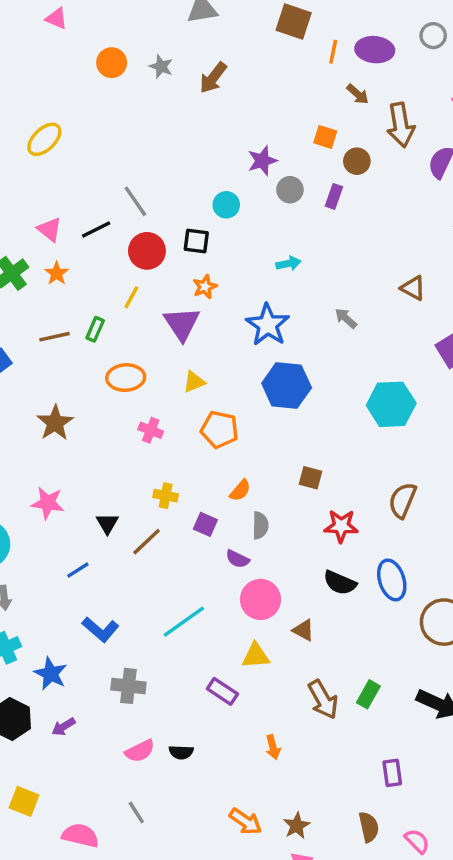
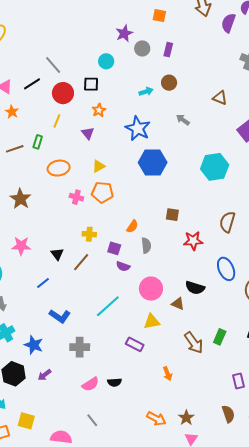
brown circle: (357, 161) -> (169, 83), moved
purple triangle: (182, 324) -> (88, 133), size x0.6
orange pentagon: (220, 430) -> (102, 192), moved
purple semicircle: (238, 559) -> (123, 266), moved
black semicircle: (340, 583) -> (195, 288), moved

